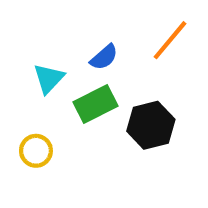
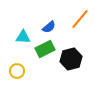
cyan triangle: (49, 78) -> (23, 37), turned 49

